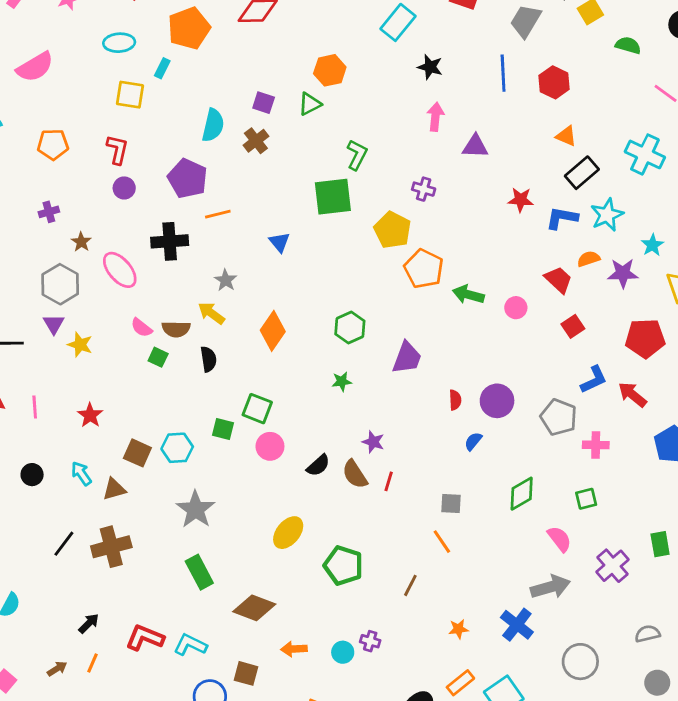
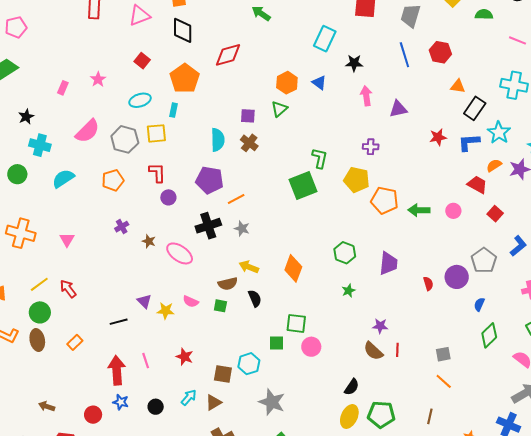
green L-shape: (357, 155) -> (320, 158), moved
green square: (333, 197) -> (303, 185), moved
blue triangle: (279, 242) -> (319, 83), moved
gray star: (226, 280) -> (242, 228), moved
gray hexagon: (60, 284) -> (125, 139), moved
pink semicircle: (142, 328) -> (191, 301), moved
gray pentagon: (559, 417) -> (484, 260), moved, turned 30
blue semicircle: (473, 441) -> (479, 304), moved
black semicircle: (318, 465) -> (352, 387), moved
cyan arrow: (81, 473) -> (189, 397), turned 90
yellow ellipse: (288, 533) -> (349, 417), moved

